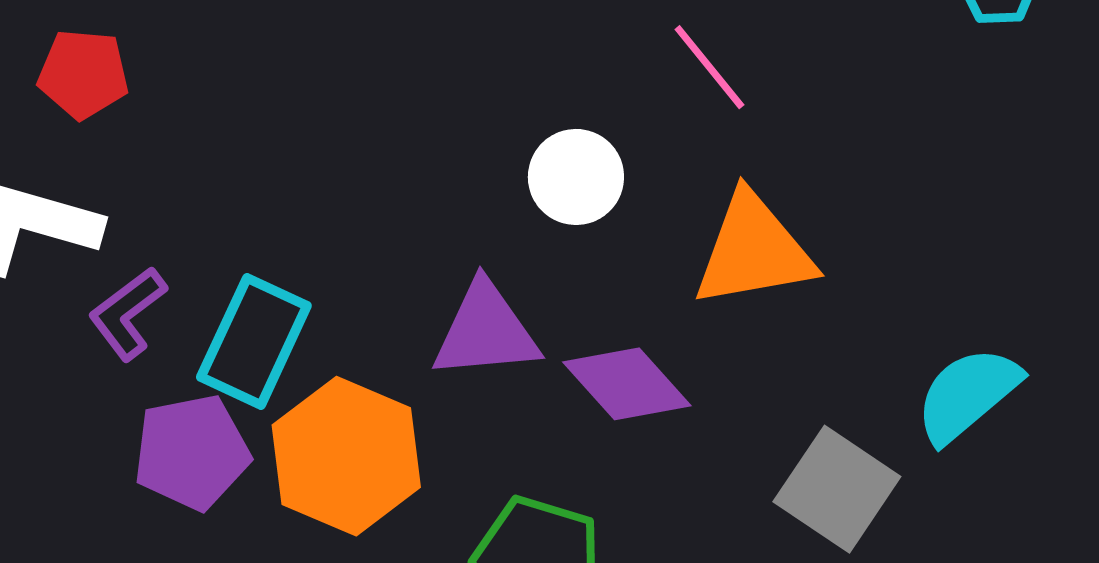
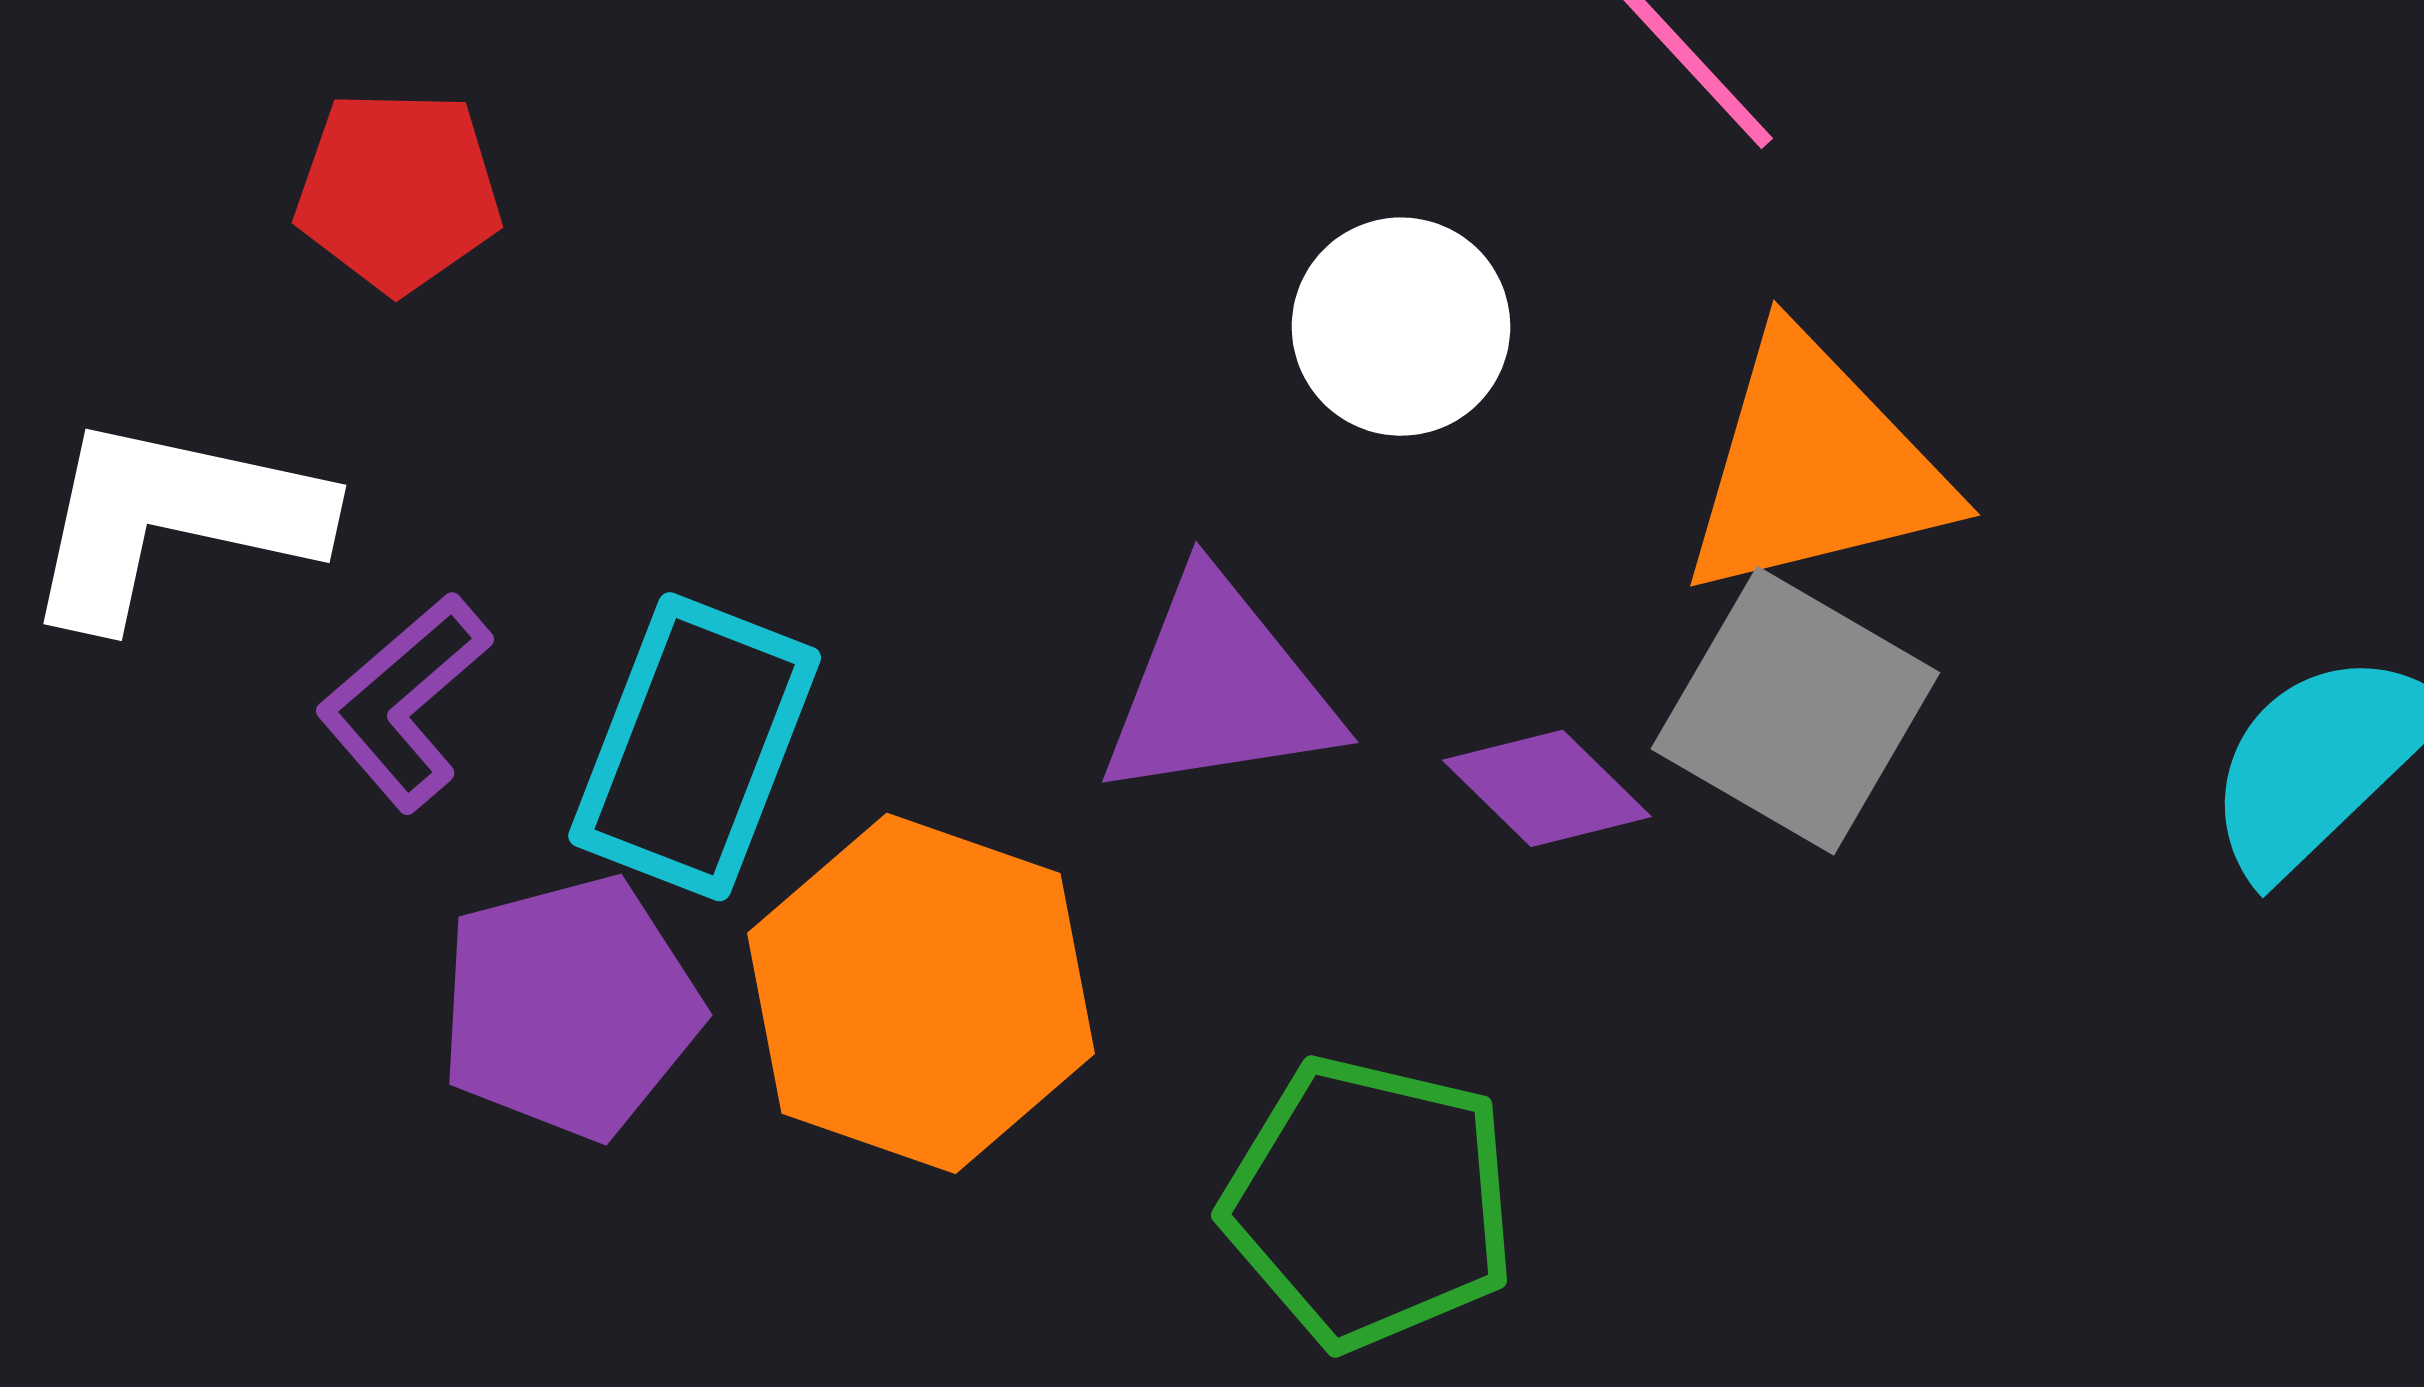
red pentagon: (83, 74) -> (398, 191), moved
purple diamond: (627, 384) -> (1547, 788), size x0.7
gray square: (837, 489) -> (1795, 711), moved

